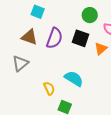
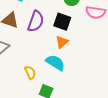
orange triangle: (101, 49) -> (62, 42), moved

